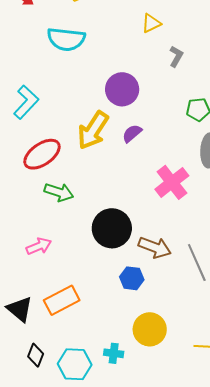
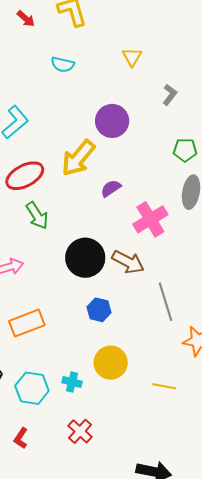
yellow triangle: (151, 23) -> (132, 57), moved, turned -40
cyan semicircle: (66, 39) -> (63, 64), size x0.6
purple semicircle: (132, 133) -> (111, 188), moved
green arrow: (59, 192) -> (37, 216), turned 32
brown arrow: (155, 247) -> (128, 262), moved

